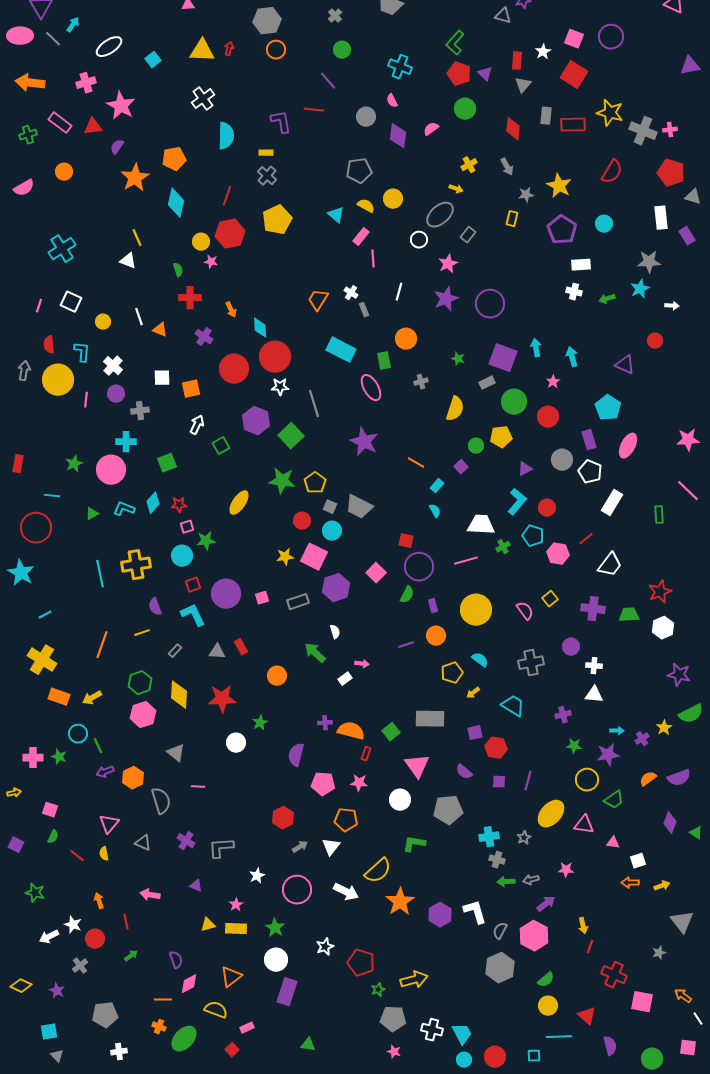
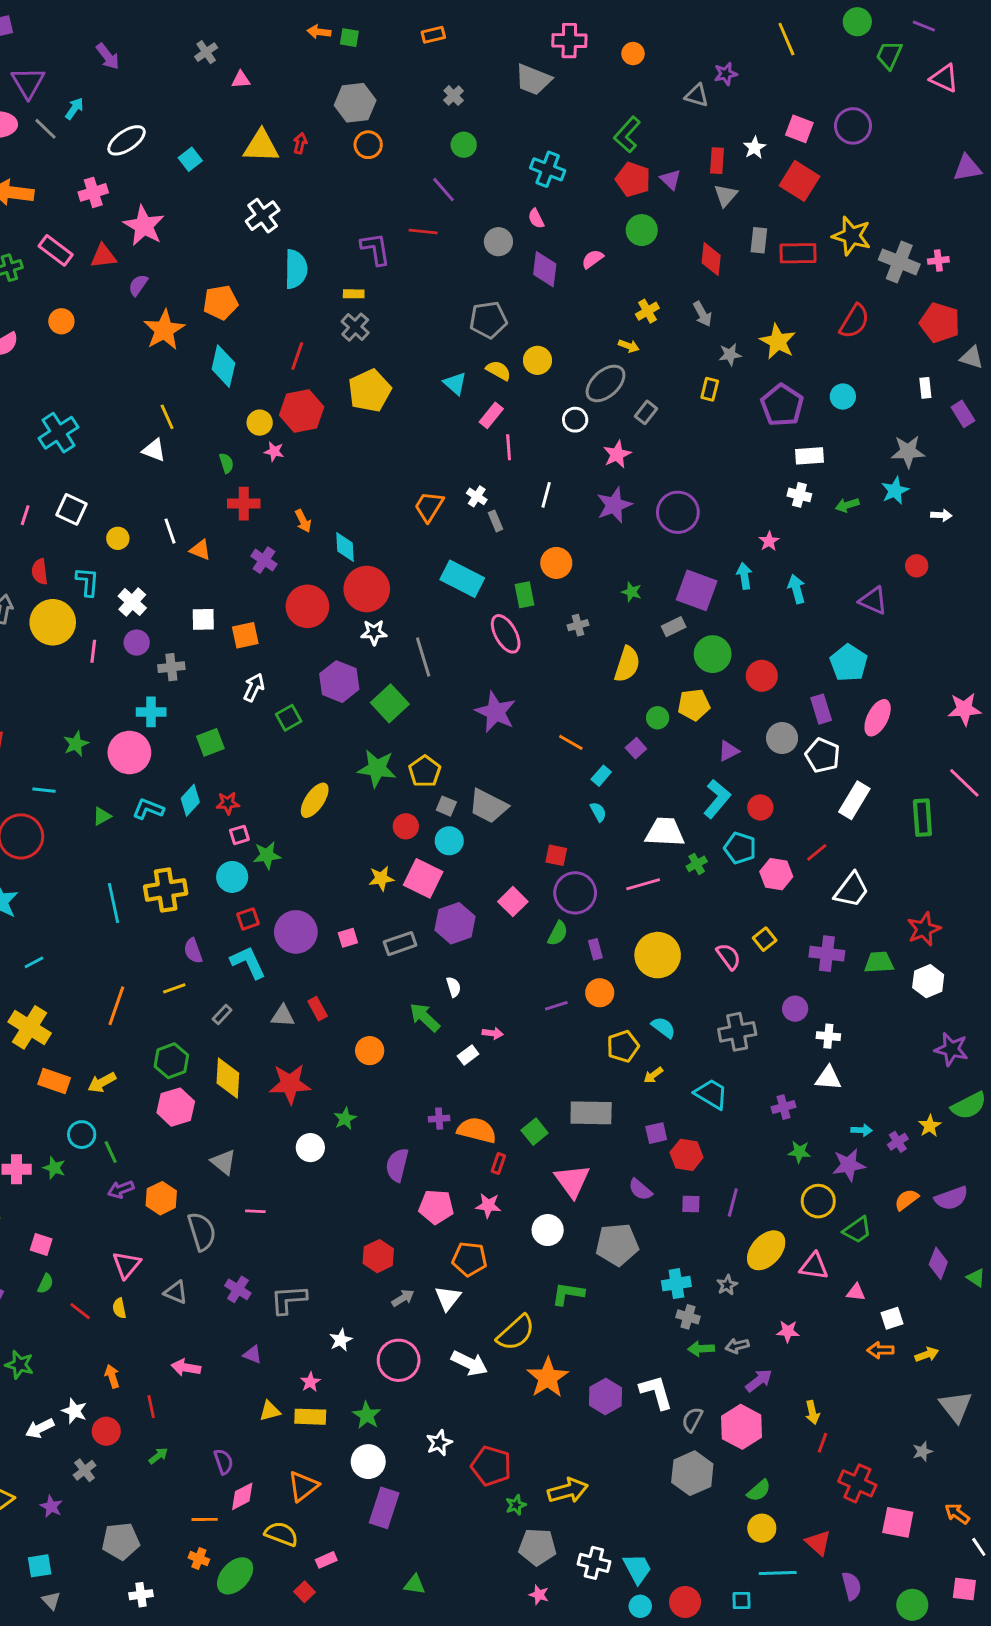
white rectangle: (661, 218) -> (925, 388), size x0.6
pink star: (553, 382) -> (769, 541), moved
green rectangle: (659, 515) -> (922, 818), size x1.4

